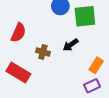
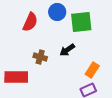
red semicircle: (18, 33) -> (30, 22), moved
red rectangle: (18, 72) -> (16, 77), turned -30

